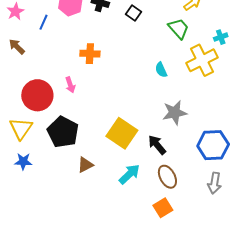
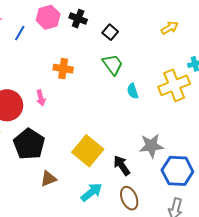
green trapezoid: (179, 29) -> (113, 64), moved
gray star: (175, 113) -> (151, 146), moved

